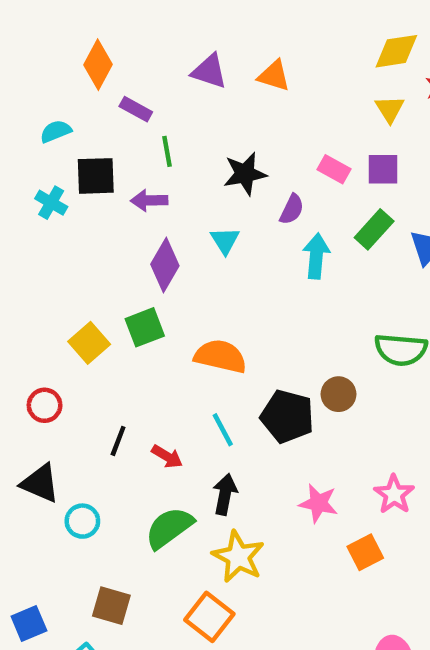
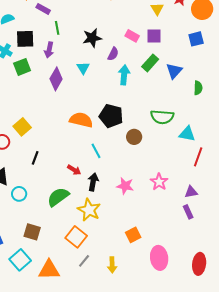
purple arrow: (149, 200) -> (49, 50), turned -77
green square: (145, 327) -> (22, 67), moved
yellow square: (89, 343) -> (22, 127), moved
black pentagon: (287, 416) -> (111, 116), moved
cyan line: (223, 430) -> (96, 151), moved
red arrow: (167, 456) -> (74, 170), moved
black arrow: (225, 494) -> (93, 182), moved
orange square: (365, 552) -> (133, 235), moved

